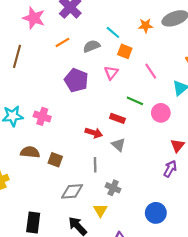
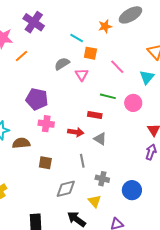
orange line: (62, 42) -> (22, 56), moved
gray semicircle: (92, 46) -> (62, 64), moved
purple pentagon: (76, 80) -> (37, 99), moved
pink cross: (42, 116) -> (46, 124), moved
brown semicircle: (30, 152) -> (21, 143), moved
blue circle: (156, 213) -> (132, 190), moved

